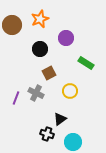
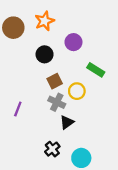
yellow circle: (70, 91) -> (77, 91), moved
gray cross: (36, 93) -> (57, 102), moved
black triangle: (60, 119) -> (67, 122), moved
black cross: (47, 134) -> (52, 149), turned 32

